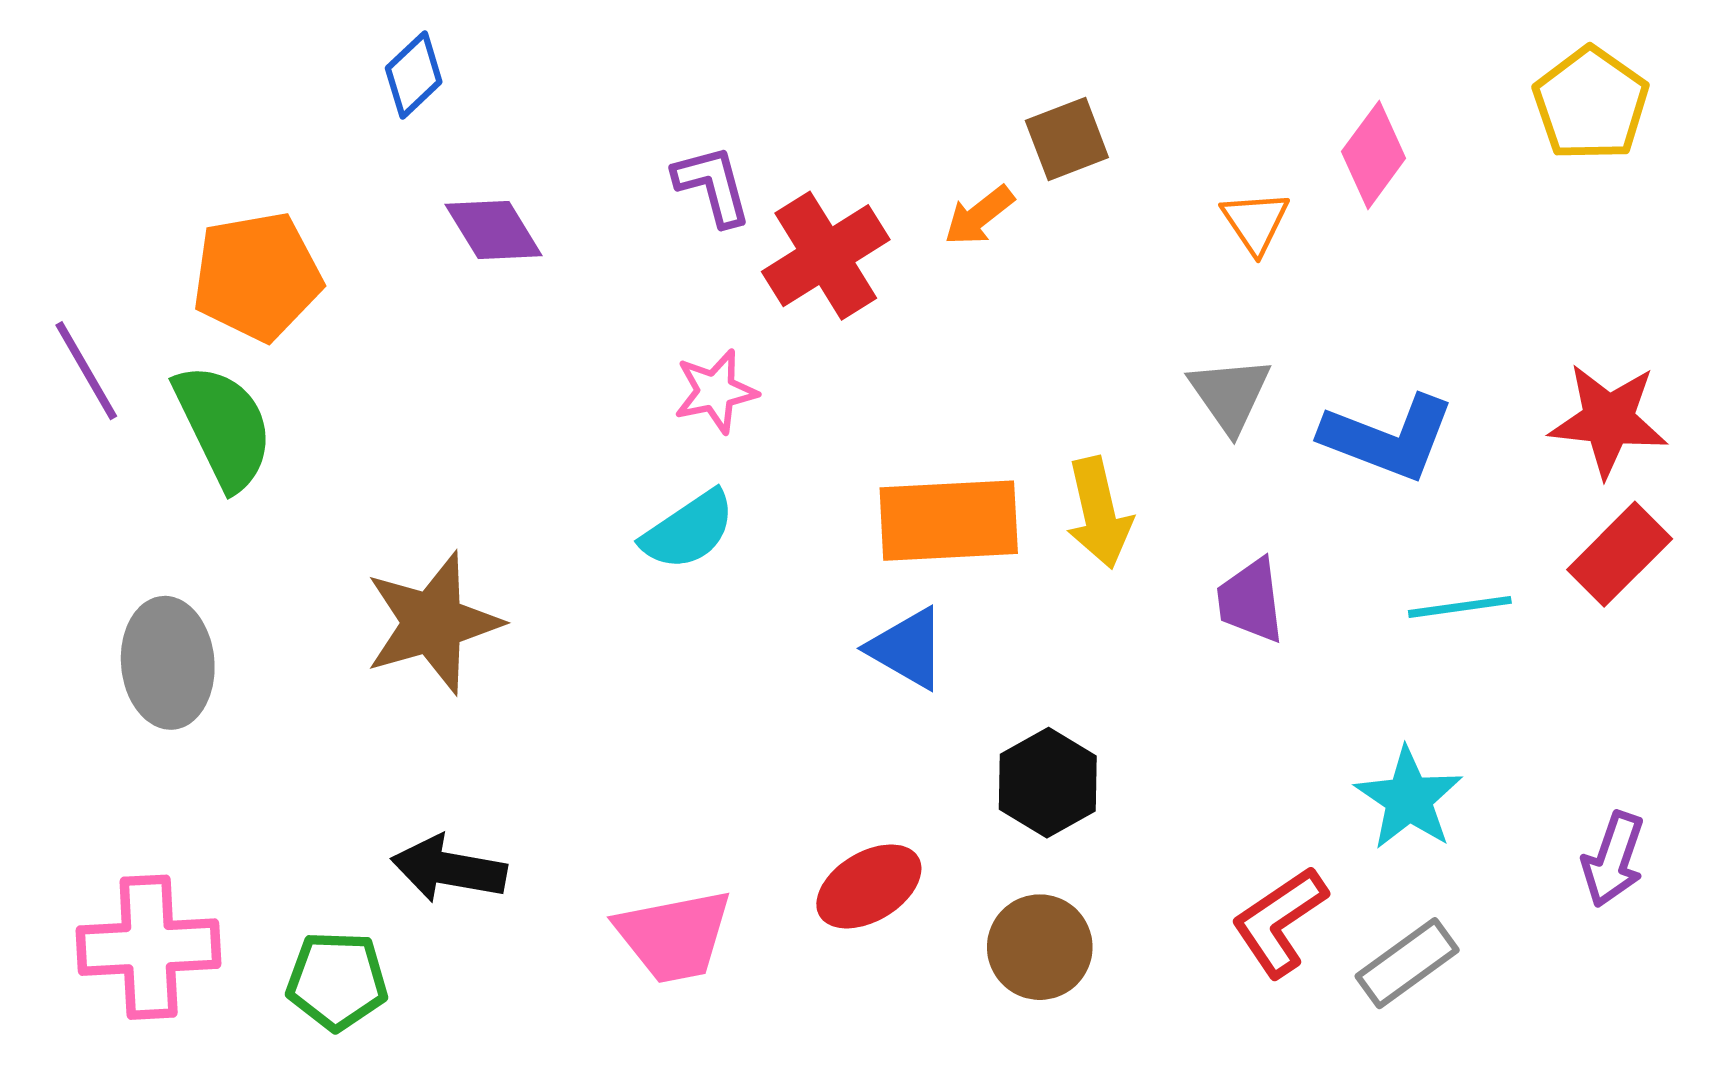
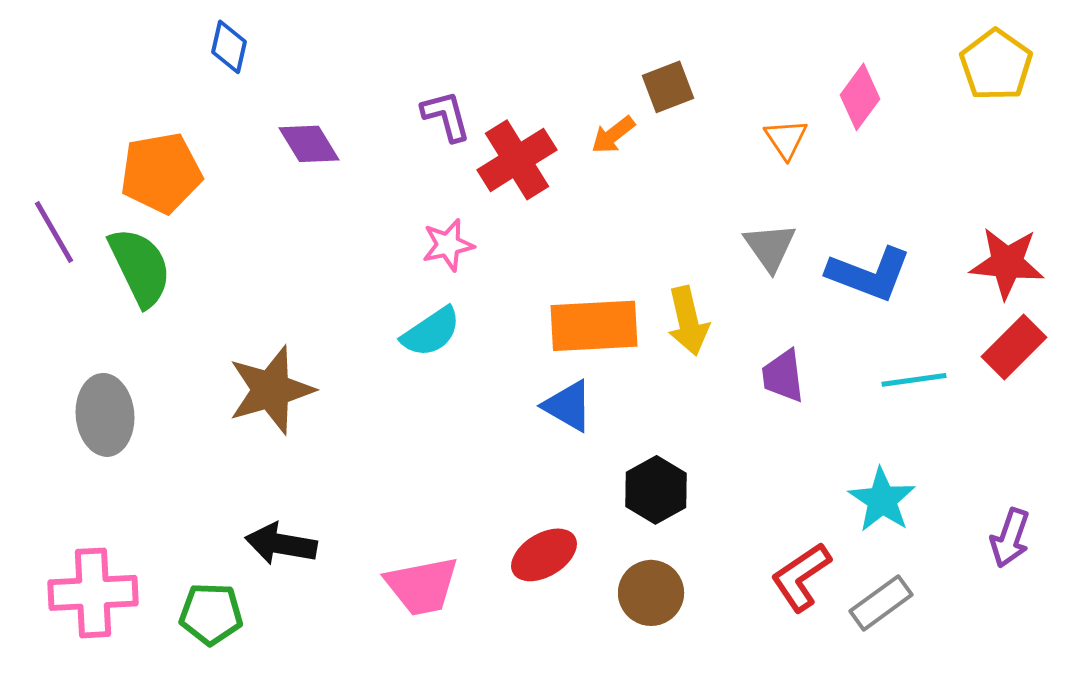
blue diamond: (414, 75) -> (229, 47), moved, turned -34

